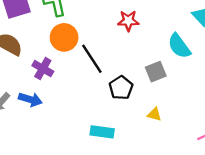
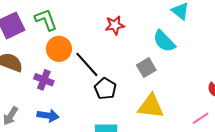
black pentagon: (121, 88) -> (105, 89), moved
blue arrow: (30, 99) -> (48, 116), moved
yellow triangle: (154, 114) -> (151, 106), size x2.0

